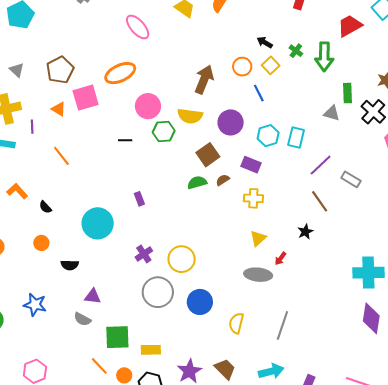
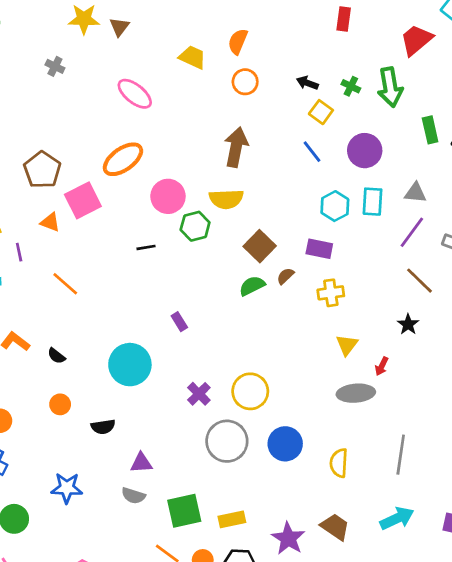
orange circle: (242, 67) -> (245, 82), moved
gray triangle: (332, 113) -> (415, 193), moved
purple circle: (231, 122) -> (365, 151), moved

